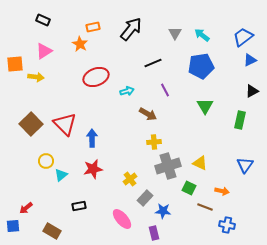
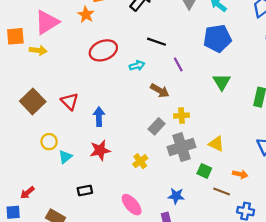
pink triangle: (44, 51) -> (47, 22), size x1.4
black line: (153, 63) -> (157, 42), moved, turned 42
red triangle: (65, 124) -> (70, 101), size x0.7
yellow cross: (154, 142) -> (182, 116), moved
gray rectangle: (145, 198) -> (157, 126), moved

